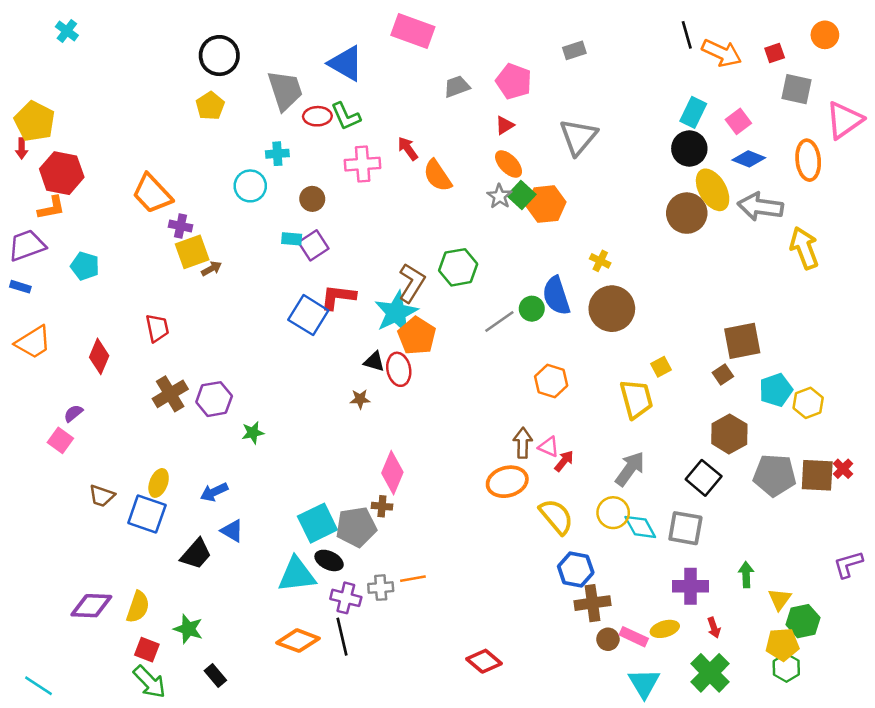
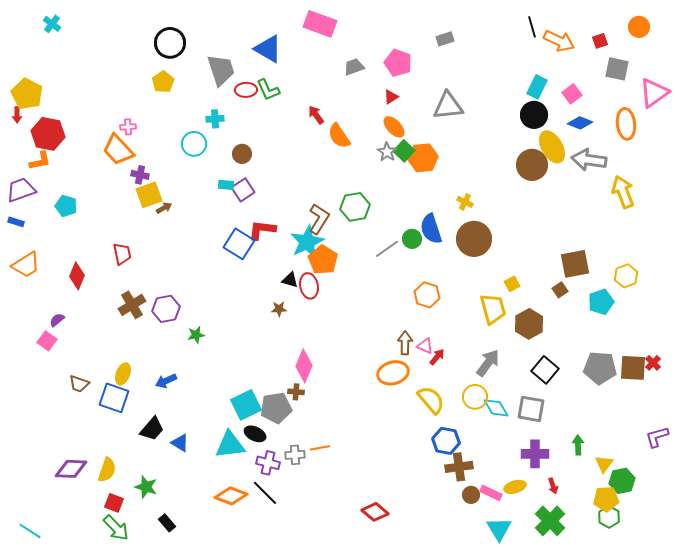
gray triangle: (578, 137) -> (448, 106), turned 44
pink cross: (363, 164) -> (128, 127), moved, size x0.6
yellow hexagon: (808, 403) -> (626, 276), moved
brown hexagon: (729, 434) -> (529, 324), moved
blue triangle: (232, 531) -> (180, 443), moved
black line: (342, 637) -> (265, 493), turned -32

